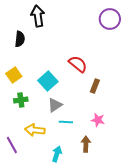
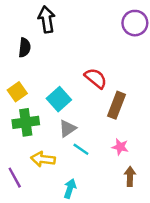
brown rectangle: (95, 86) -> (116, 105), size x1.5
green cross: (21, 100) -> (26, 122), size x1.5
cyan line: (66, 122) -> (81, 149), turned 32
brown arrow: (86, 144) -> (130, 176), moved

